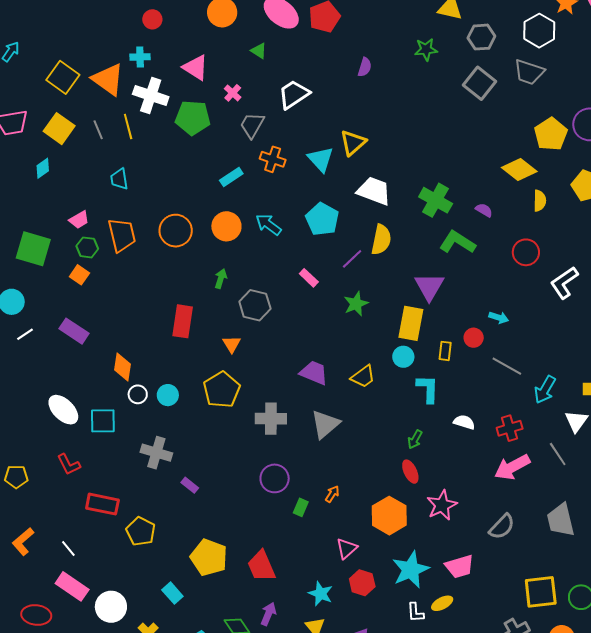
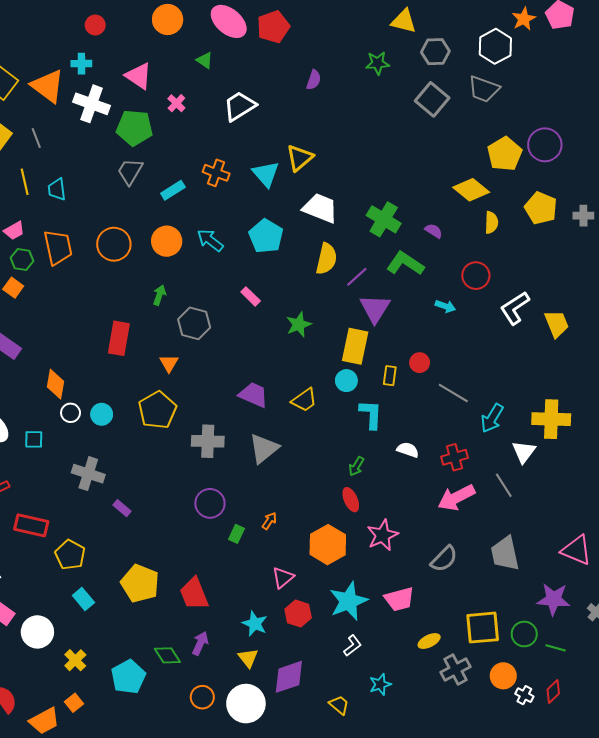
gray trapezoid: (252, 125) -> (130, 171), moved
yellow line: (128, 127) -> (25, 182), moved
purple line: (352, 259) -> (357, 277), moved
cyan arrow: (499, 318) -> (445, 306), moved
cyan square: (103, 421) -> (34, 439), size x0.7
cyan rectangle: (172, 593) -> (83, 599), moved
yellow ellipse: (442, 603) -> (429, 641), moved
white L-shape: (416, 612) -> (353, 646), turned -125

